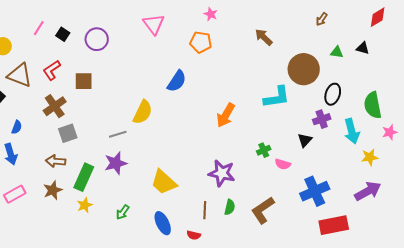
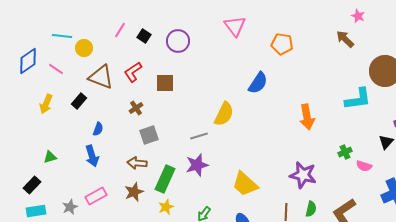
pink star: (211, 14) -> (358, 16), moved
brown cross: (55, 106) -> (136, 108), size x0.6
orange arrow: (226, 115) -> (307, 117), turned -40

